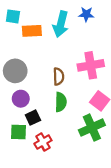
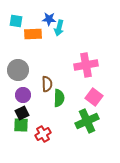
blue star: (86, 14) -> (49, 19), moved
cyan arrow: (61, 24) -> (59, 28), size x0.7
brown semicircle: (59, 76) -> (47, 84), moved
black square: (33, 118) -> (22, 113), moved

